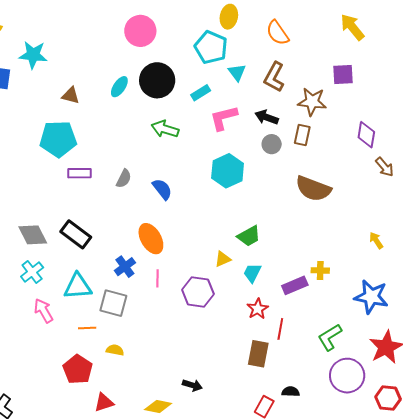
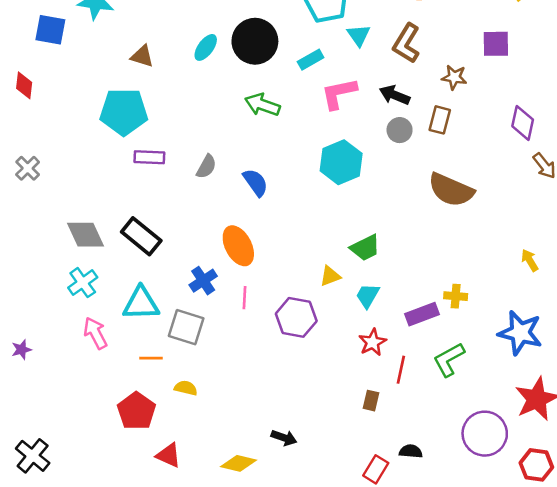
brown star: (312, 102) -> (454, 77), size x0.7
green L-shape: (330, 337) -> (449, 360), moved
brown rectangle: (258, 354) -> (371, 401), size x0.6
red triangle: (104, 402) -> (169, 455), turned 40

